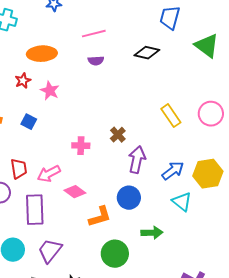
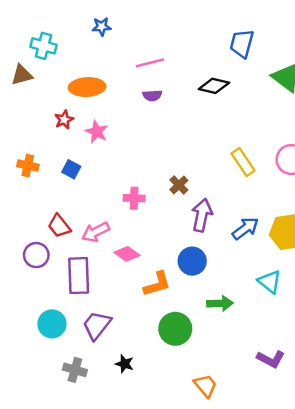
red trapezoid: (19, 169) -> (59, 226), turned 150
cyan triangle: (182, 202) -> (270, 282), moved

